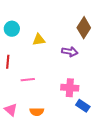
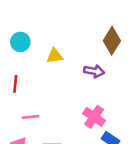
pink line: (28, 80) -> (31, 117), moved
pink cross: (70, 88) -> (94, 117), turned 30

